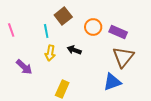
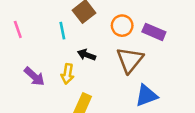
black arrow: (74, 50) -> (87, 55), moved
yellow arrow: (50, 53) -> (67, 74), moved
brown triangle: (123, 57) -> (130, 60), moved

